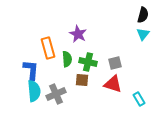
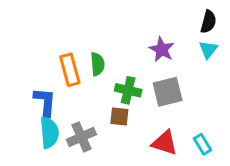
purple star: (78, 34) -> (162, 49), moved
green semicircle: (67, 59) -> (97, 64), moved
gray square: (115, 63) -> (168, 92), size x1.5
red triangle: (113, 84) -> (165, 143), moved

